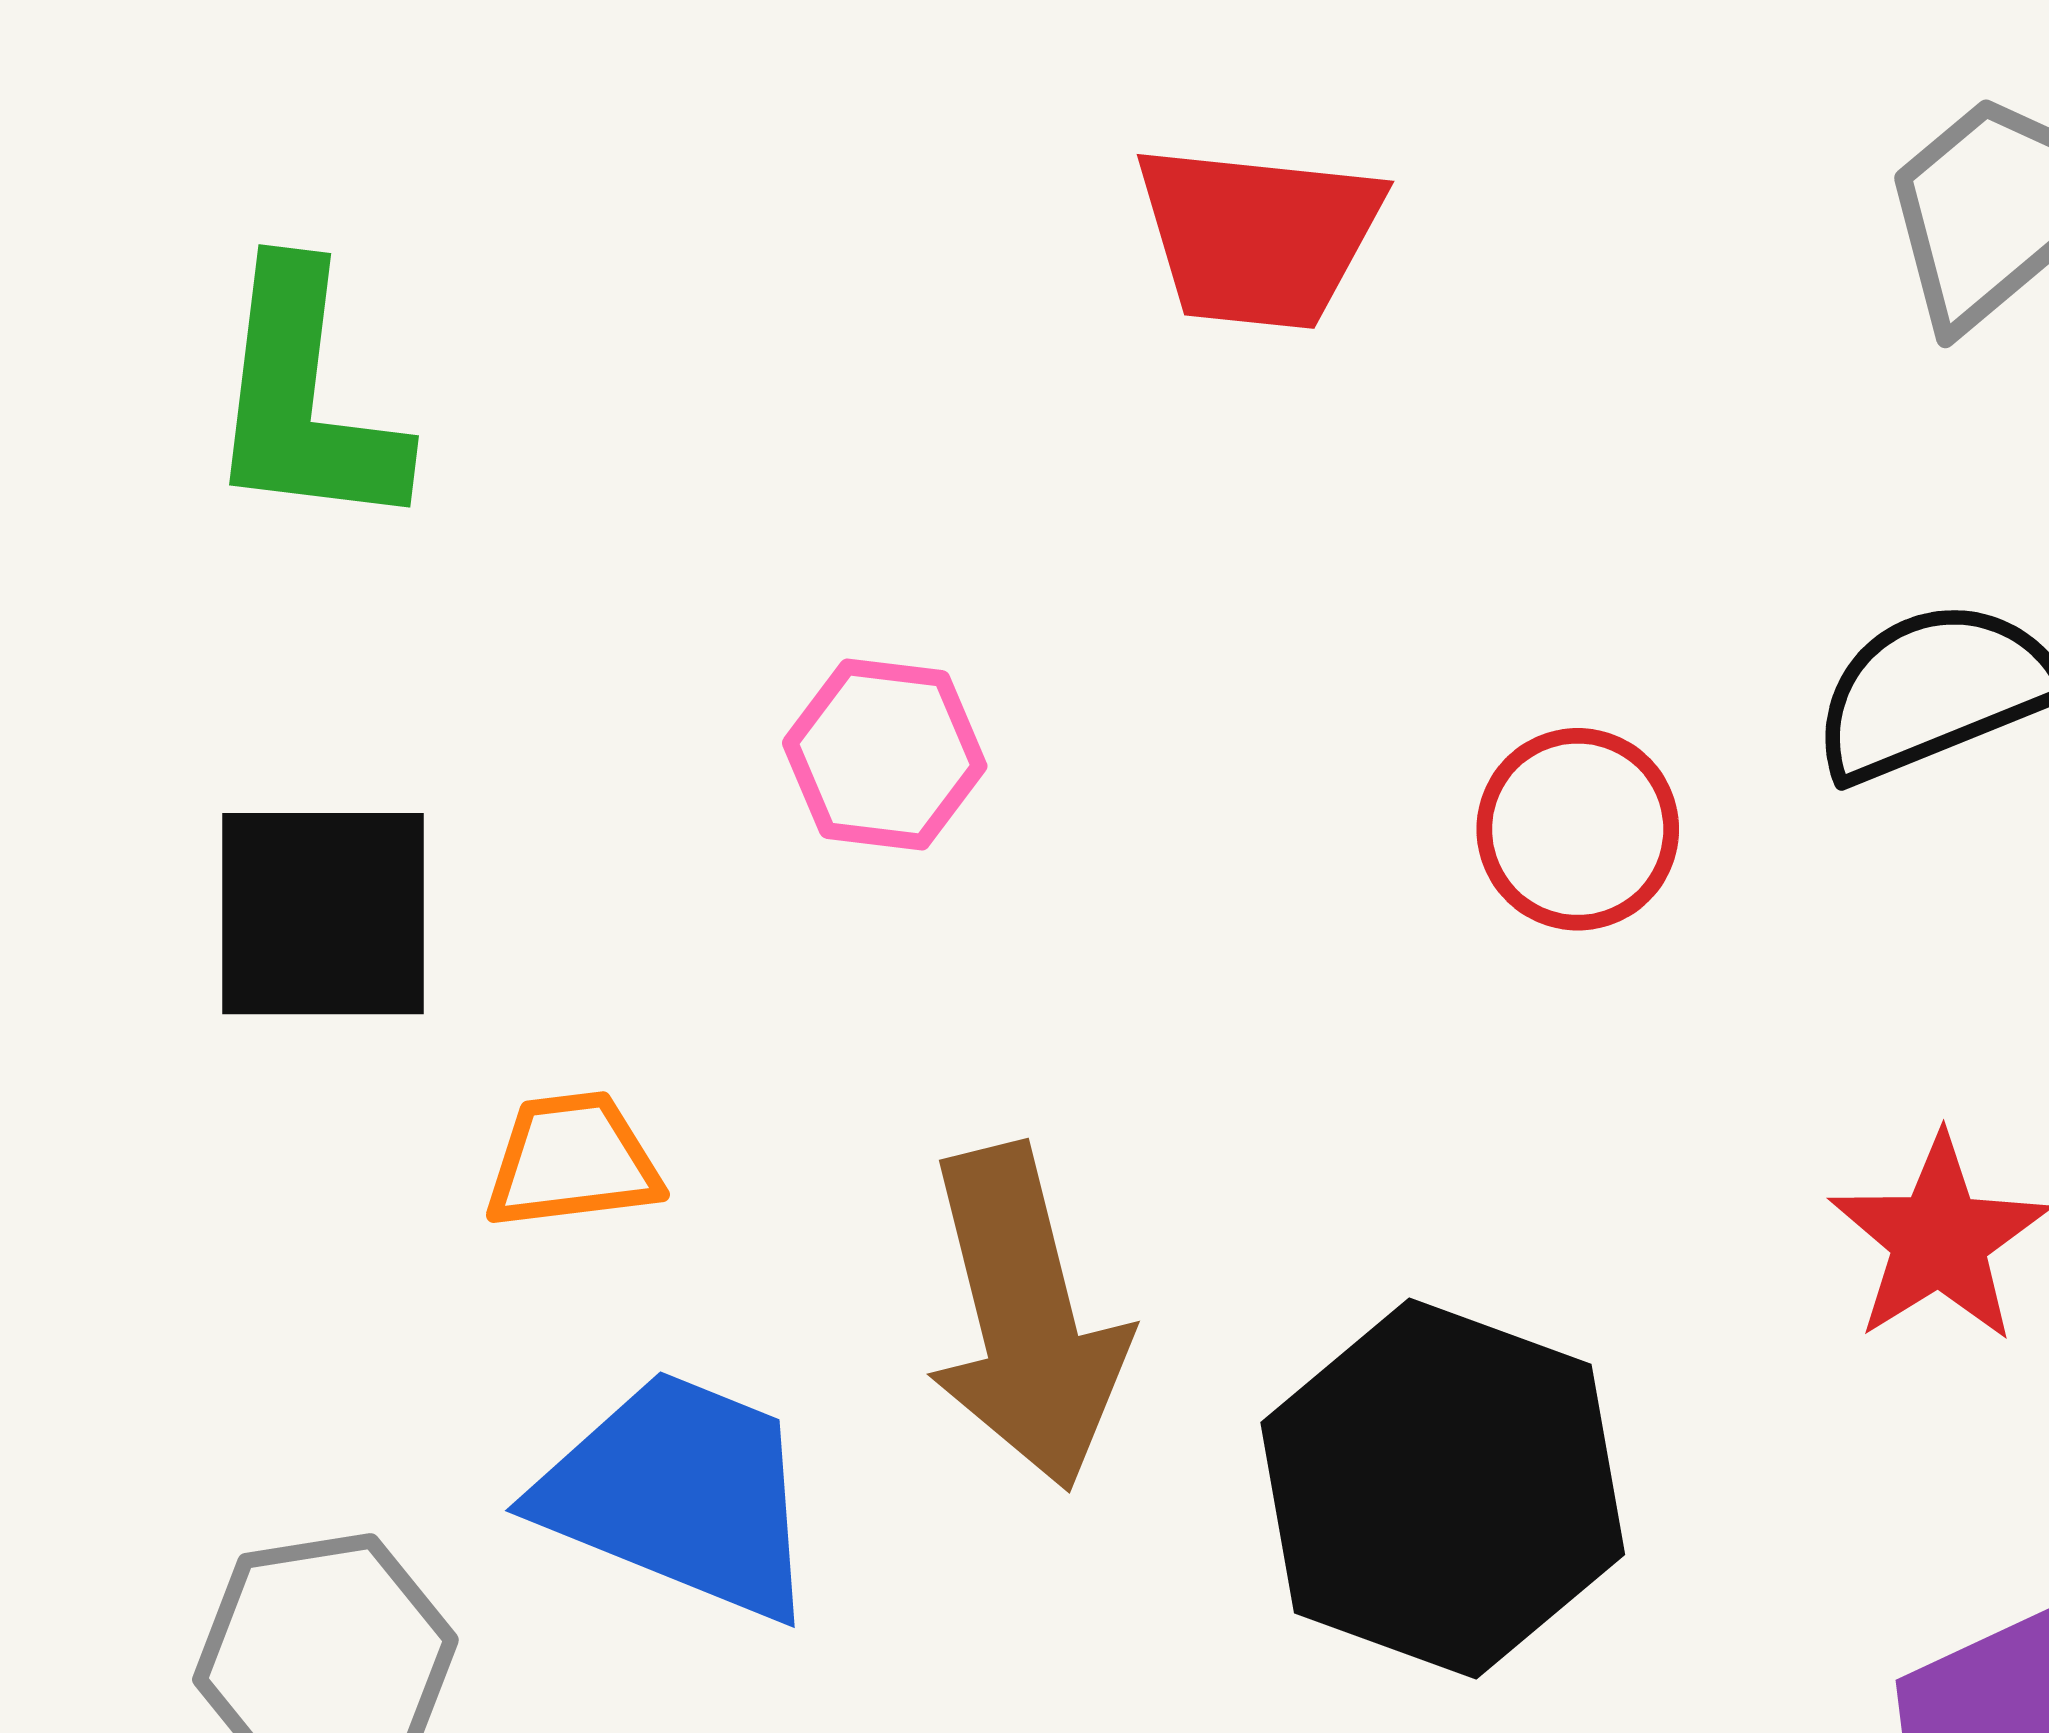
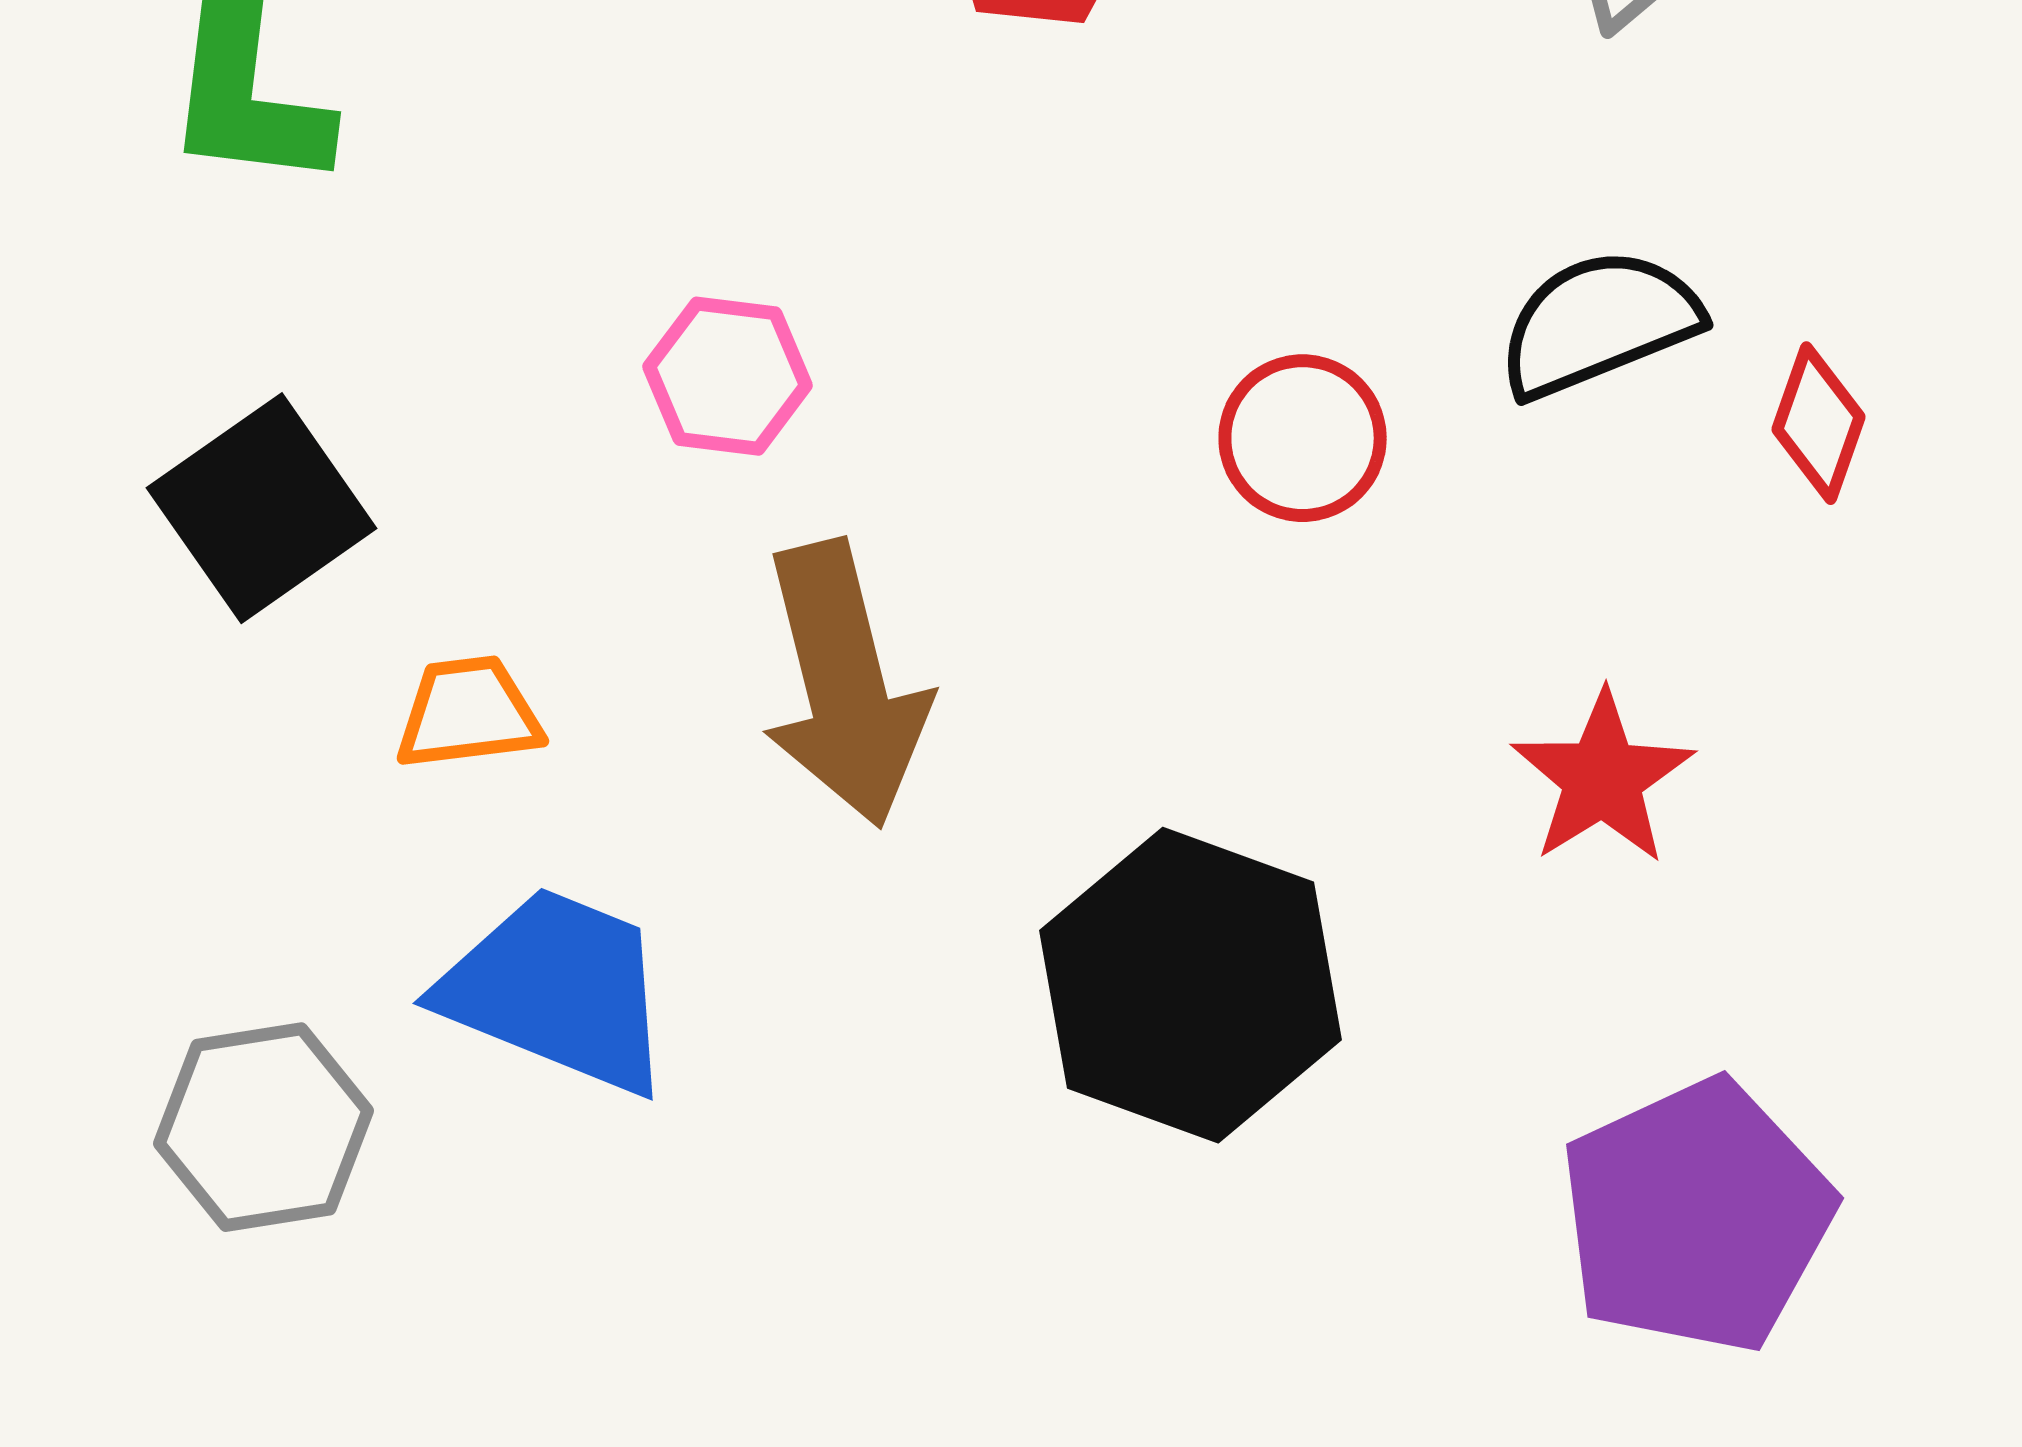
black square: (323, 914) -> (262, 508), turned -35
brown arrow: (1026, 1317) -> (845, 684), moved

